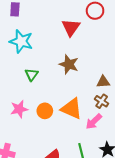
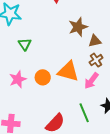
brown star: (69, 64) -> (78, 27), moved, turned -30
brown cross: (102, 101) -> (96, 60), turned 32

